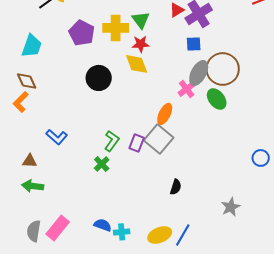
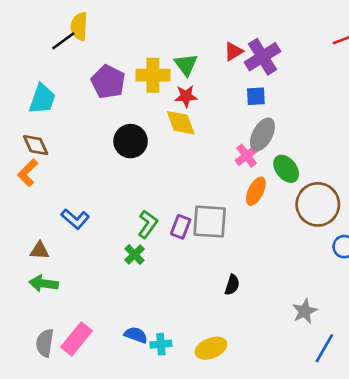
brown circle: (223, 69) -> (318, 204), moved
orange ellipse: (165, 114) -> (256, 191), moved
gray square: (159, 139) -> (210, 222), turned -36
blue line: (183, 235) -> (324, 348), moved

